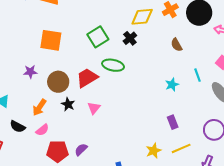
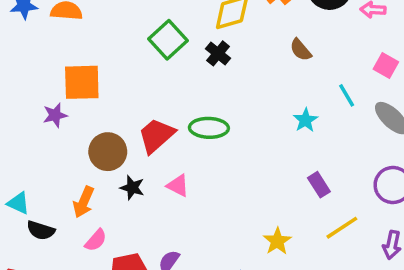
green square: (98, 37) -> (168, 40), moved
green ellipse: (113, 65) -> (209, 128), moved
purple star: (30, 72) -> (55, 115), moved
pink triangle: (94, 108) -> (178, 186), turned -32
black semicircle: (18, 127) -> (41, 230), moved
yellow star: (154, 151) -> (277, 241), moved

